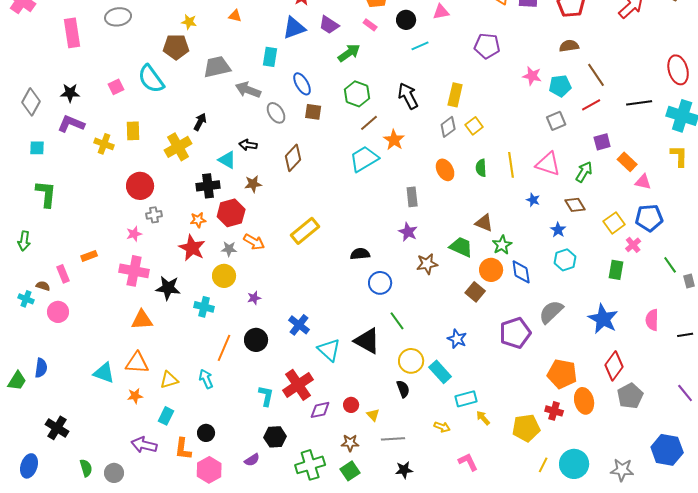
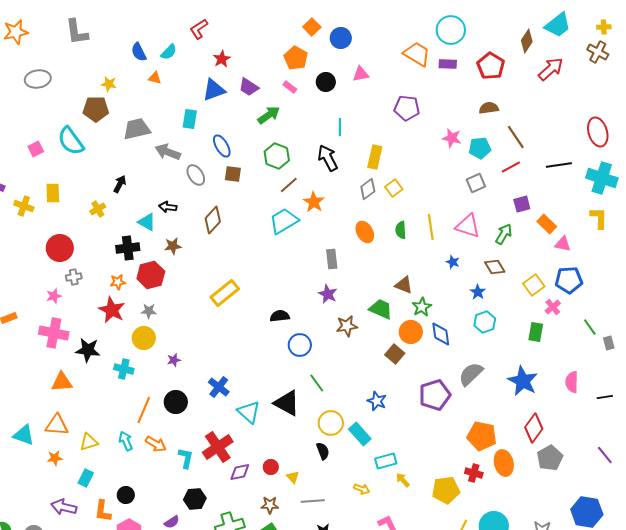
cyan line: (420, 46) -> (340, 127), moved, turned -66
yellow cross: (178, 147) -> (98, 209), size x0.6
orange arrow: (254, 242) -> (156, 444), moved

